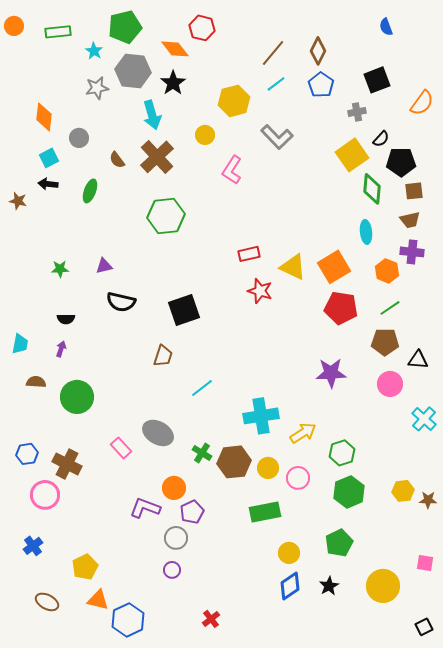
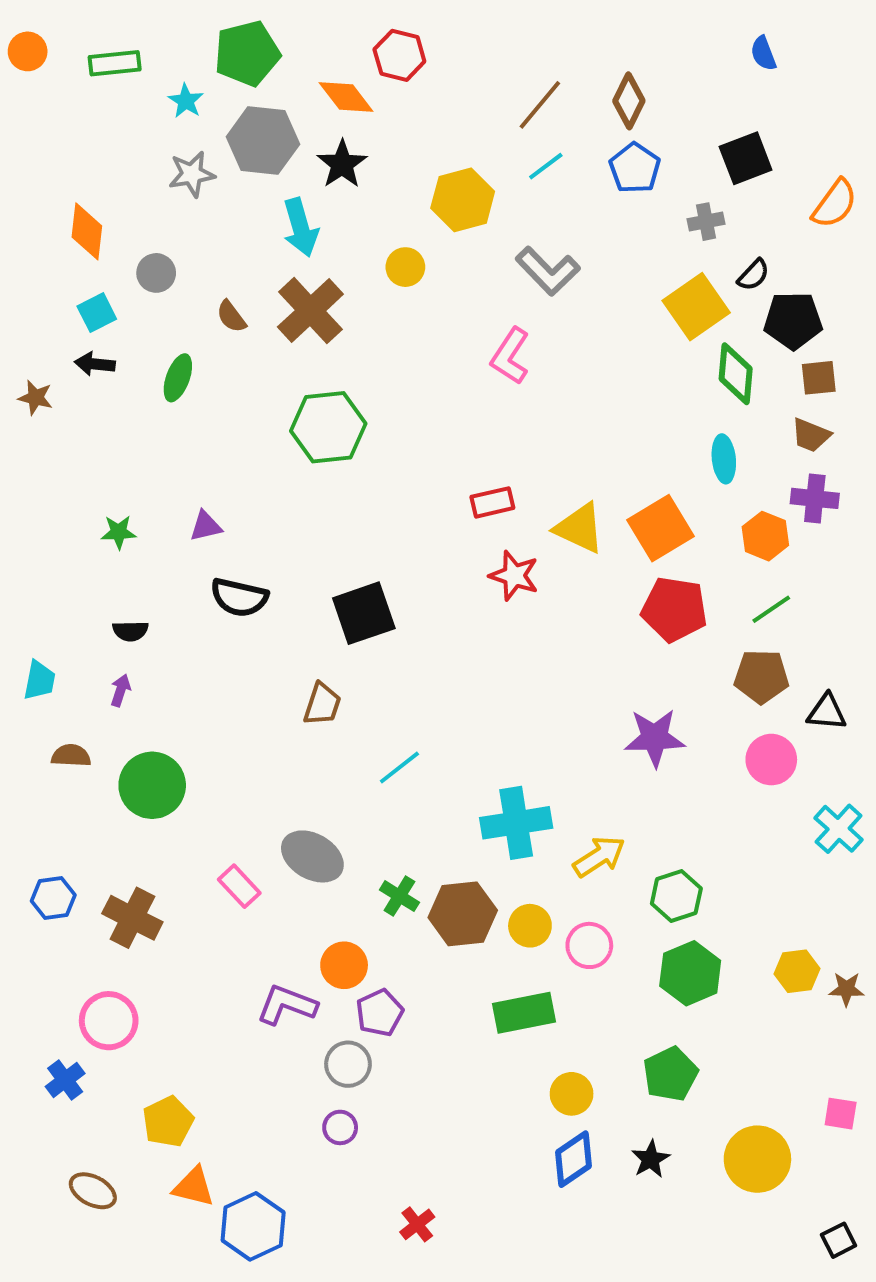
pink L-shape: (232, 170) -> (510, 356), moved
brown trapezoid: (410, 220) -> (811, 435), turned 35
pink circle: (45, 495) -> (109, 1021), moved

